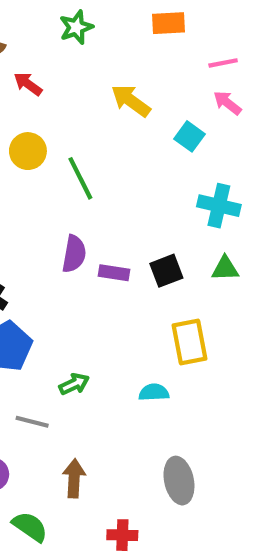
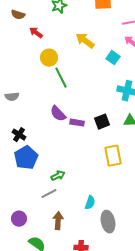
yellow circle: (28, 151) -> (49, 58), moved
purple semicircle: (74, 254) -> (58, 114), turned 126
cyan semicircle: (154, 392) -> (90, 203), moved, turned 112
gray line: (32, 422) -> (49, 194), moved, turned -42

